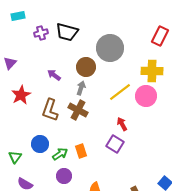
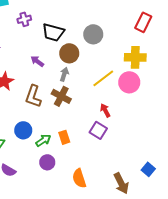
black trapezoid: (67, 32) -> (53, 32), moved
gray circle: (110, 48) -> (93, 34), size x0.7

